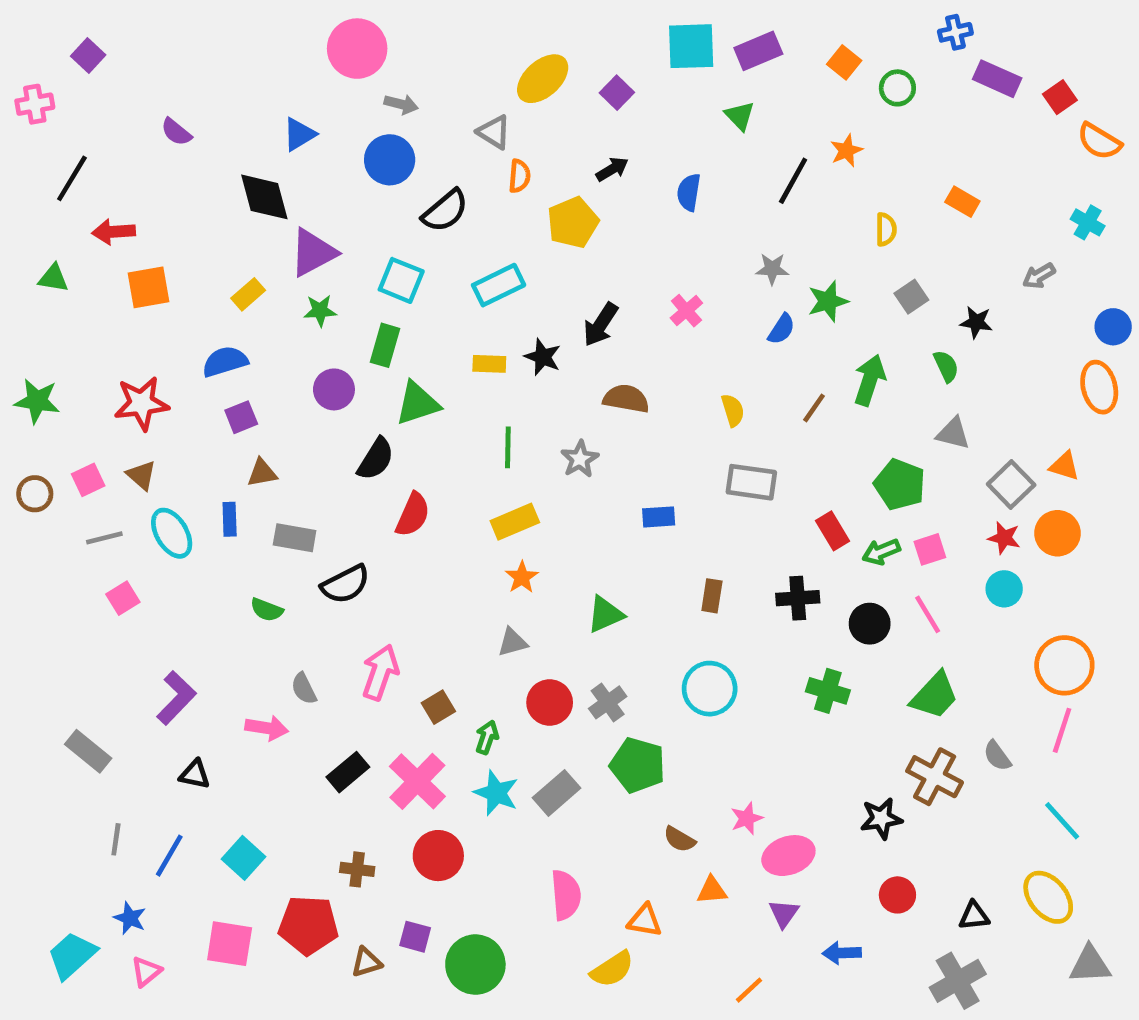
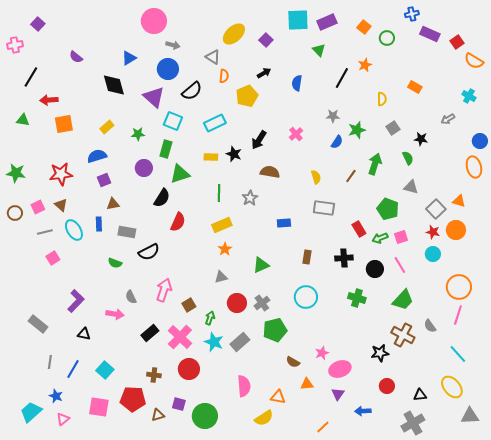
purple triangle: (313, 253) -> (154, 97), moved, turned -50
green pentagon: (638, 765) -> (275, 330), turned -30

